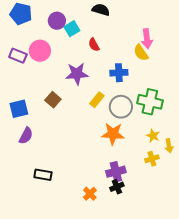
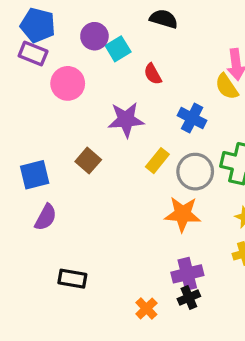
purple rectangle: (18, 56) -> (33, 54), moved
blue cross: (119, 73) -> (192, 118), turned 30

